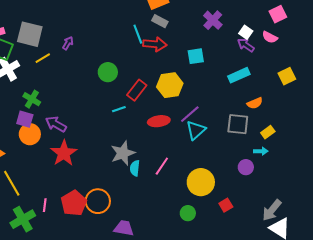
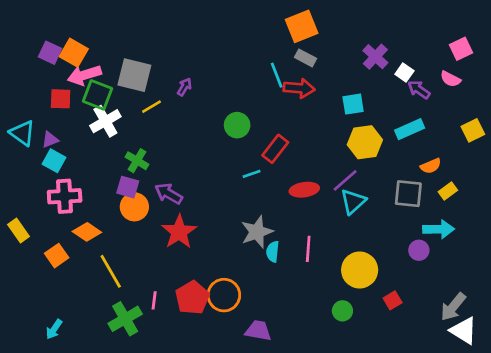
white square: (246, 32) -> (404, 72), moved
yellow hexagon: (170, 85) -> (365, 142), moved
yellow rectangle: (268, 132) -> (448, 191), moved
cyan arrow: (261, 151) -> (439, 229), size x1.6
pink line: (162, 166) -> (308, 249), turned -30

